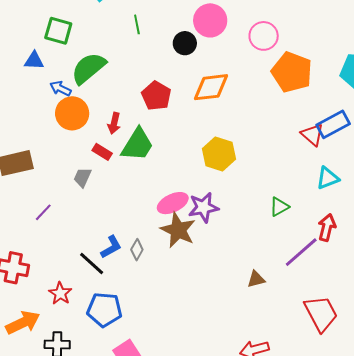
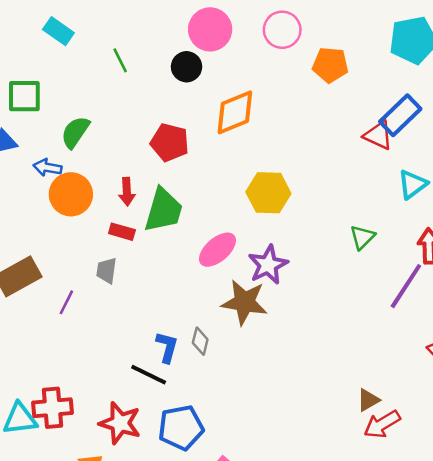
green semicircle: (88, 68) -> (75, 132), size x0.7
orange pentagon: (292, 72) -> (330, 65), size x0.7
pink ellipse: (173, 203) -> (217, 250), moved
purple line: (43, 212) -> (66, 302), moved
blue L-shape: (111, 247) -> (167, 347), turned -30
brown triangle: (256, 279) -> (368, 400), moved
red star: (60, 293) -> (120, 423), size x1.4

